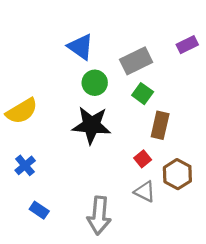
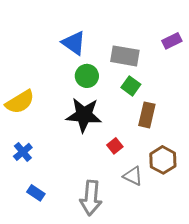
gray rectangle: (136, 61) -> (125, 56), turned 36
red square: (143, 159) -> (115, 146), moved

